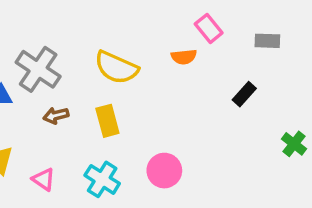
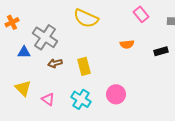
orange semicircle: (184, 57) -> (127, 44), moved
yellow semicircle: (116, 67) -> (86, 18), moved
black rectangle: (244, 94) -> (161, 51), turned 32

